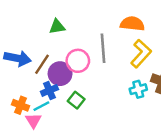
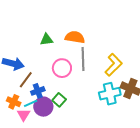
orange semicircle: (132, 24) -> (75, 37), moved
brown line: (42, 64) -> (26, 80), moved
purple circle: (60, 74) -> (43, 107), moved
cyan cross: (138, 89) -> (110, 94), size x1.5

